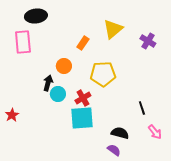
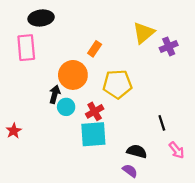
yellow triangle: (113, 29) -> (144, 33), moved
purple cross: (148, 41) -> (169, 46), turned 35
orange circle: (64, 66) -> (73, 75), size x1.6

